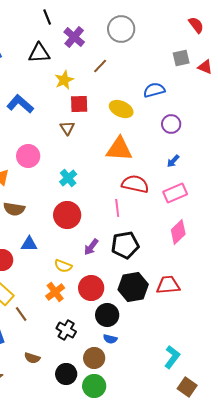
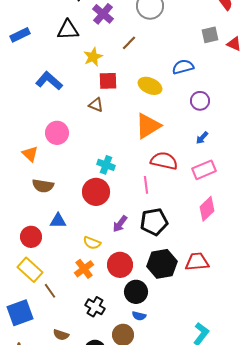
brown triangle: (67, 128) -> (96, 105), turned -35
orange triangle: (119, 149) -> (148, 126), turned -36
cyan cross: (68, 178) -> (106, 165), moved, turned -30

